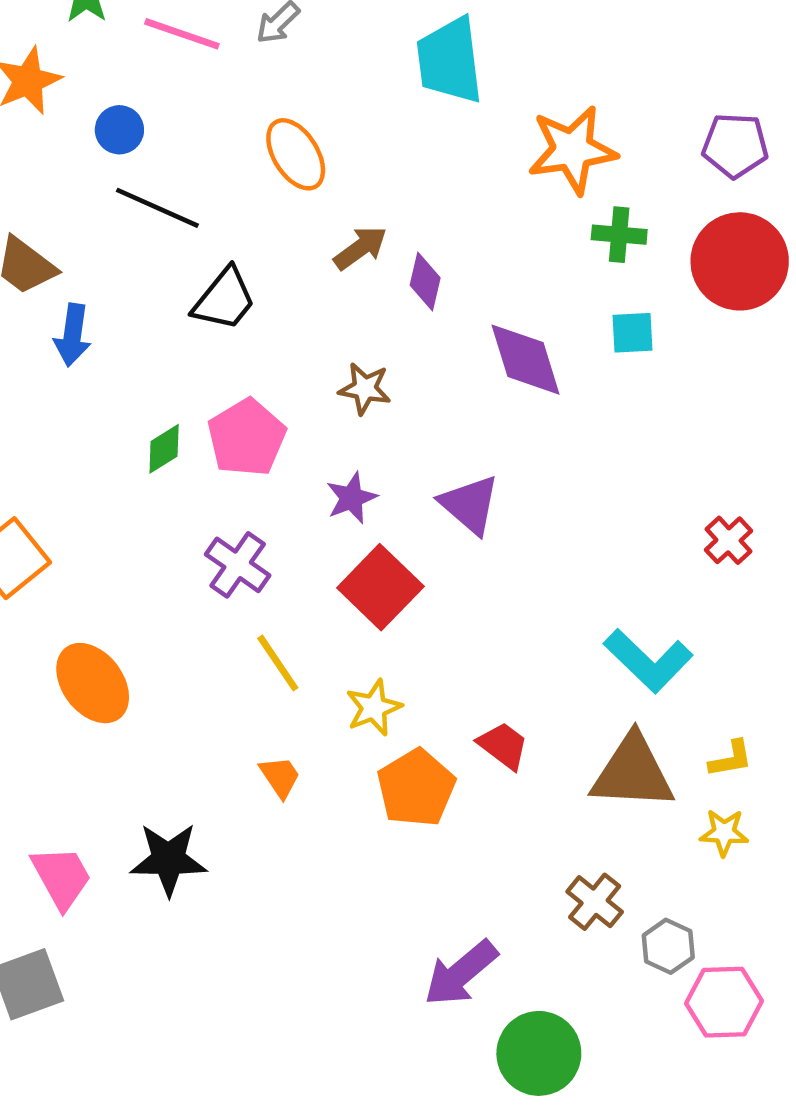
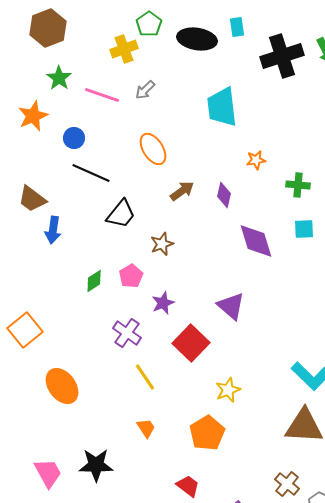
orange star: (572, 150) -> (256, 160), moved, size x0.5
purple diamond: (425, 281) -> (224, 195), moved
brown star: (365, 389) -> (162, 244), moved, turned -30
pink pentagon: (247, 438) -> (131, 276), size x0.7
purple star: (351, 498) -> (163, 303), moved
yellow star: (374, 708) -> (228, 390), moved
red trapezoid: (503, 746) -> (188, 486), moved

